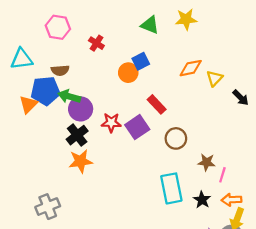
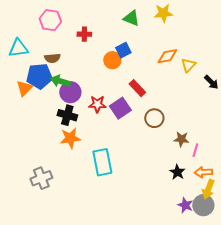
red cross: (96, 43) -> (84, 34), turned -32
black cross: (77, 135) -> (67, 115), turned -36
cyan rectangle: (171, 188) -> (102, 162), moved

